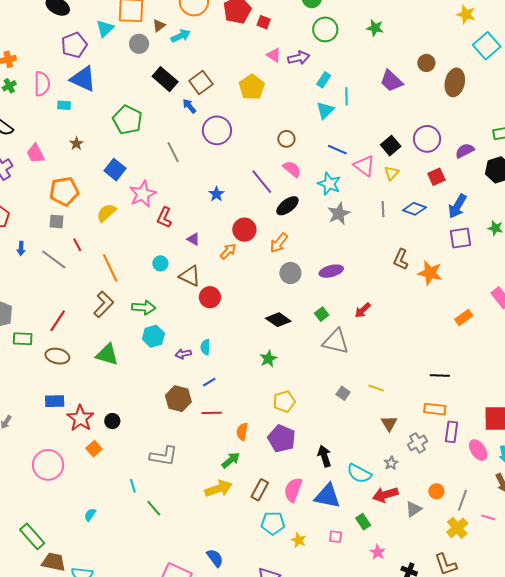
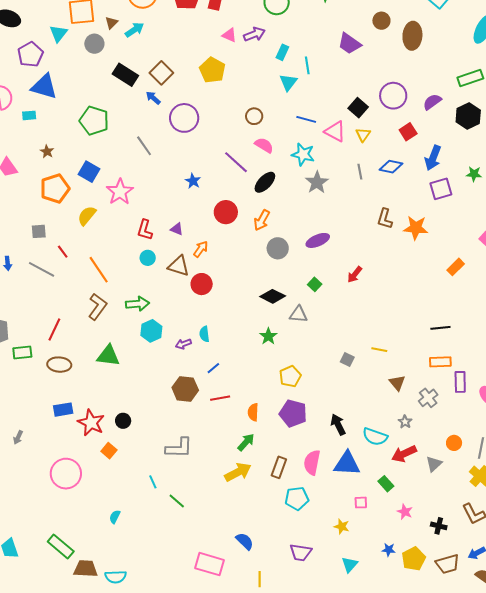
orange pentagon: (64, 191) -> (55, 189), moved
red L-shape: (164, 218) -> (145, 230), moved
orange arrow: (228, 251) -> (201, 249), moved
gray triangle: (336, 342) -> (298, 314), moved, size x0.7
yellow star: (299, 540) -> (342, 527), moved

